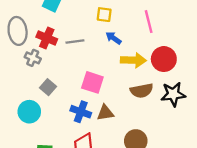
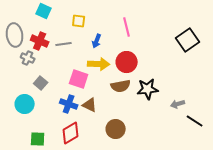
yellow square: (104, 15) -> (79, 21), moved
blue arrow: (114, 38) -> (97, 41), turned -104
red circle: (164, 59) -> (127, 62), moved
yellow arrow: (133, 60) -> (99, 64), moved
brown triangle: (105, 113) -> (90, 105), turned 35

